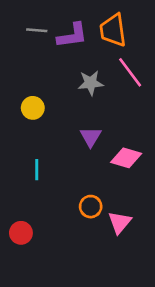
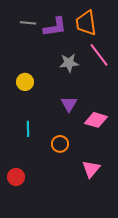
orange circle: (91, 207) -> (60, 144), moved

